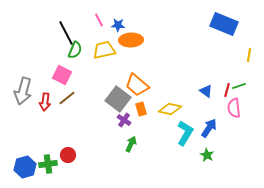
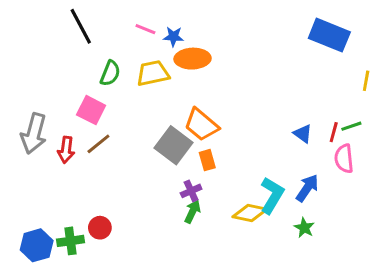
pink line: (99, 20) -> (145, 29), turned -40
black line: (66, 33) -> (81, 26), moved
yellow diamond: (170, 109) -> (250, 213), moved
purple cross: (124, 120) -> (191, 191), moved, turned 32

